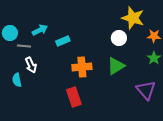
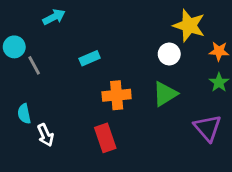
cyan arrow: (40, 30) -> (54, 17), moved
gray line: (24, 46) -> (34, 65), turned 56
white arrow: (31, 65) -> (45, 135), moved

